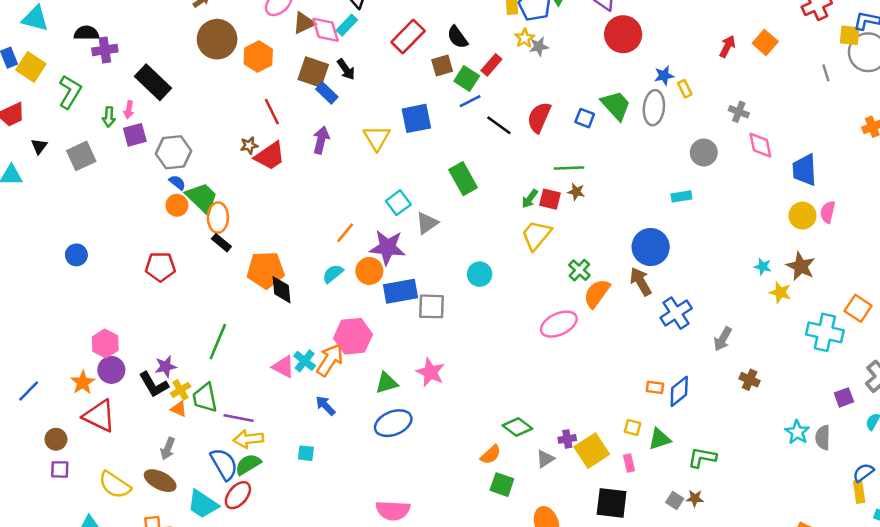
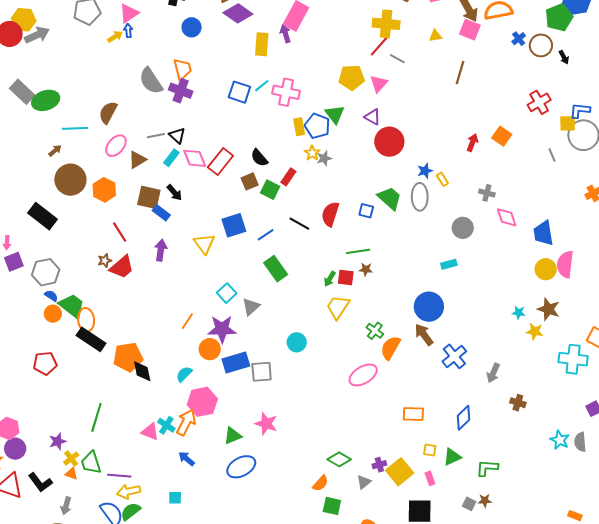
pink diamond: (326, 30) -> (195, 158), moved
black rectangle: (153, 82) -> (42, 216), moved
blue line: (470, 101) -> (266, 235), moved
pink semicircle: (828, 212) -> (565, 264), size x1.5
black rectangle: (221, 243) -> (91, 339), size x1.8
cyan semicircle: (333, 274) -> (184, 374), moved
black L-shape: (154, 385) -> (40, 482), moved
orange rectangle: (655, 387) -> (413, 414), moved, size x1.5

